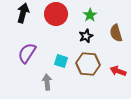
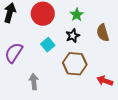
cyan square: (61, 61) -> (48, 45), moved, turned 32
red arrow: (118, 71) -> (105, 81), moved

